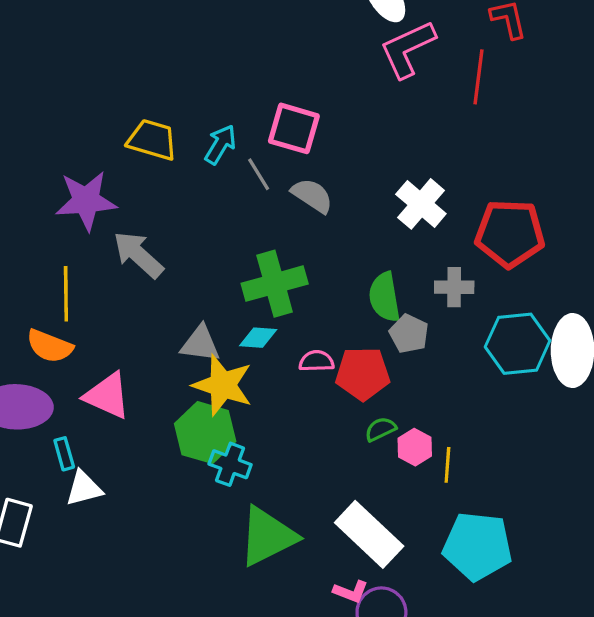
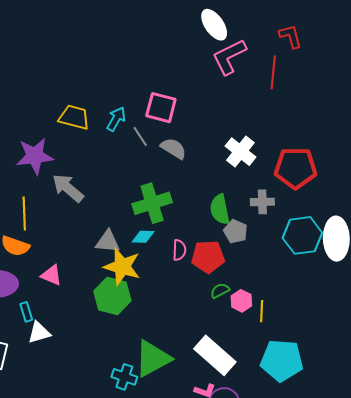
pink semicircle: (316, 361) -> (179, 250), turned 95
pink triangle: (107, 396) -> (52, 275), size x0.7
cyan cross: (230, 464) -> (124, 377), moved

